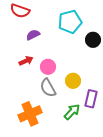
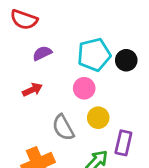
cyan pentagon: (70, 22) -> (94, 55), moved
pink circle: (48, 67) -> (84, 88), moved

